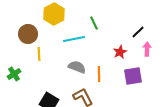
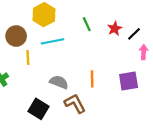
cyan line: (74, 39) -> (52, 41), moved
red star: (120, 52) -> (115, 29), moved
gray semicircle: (77, 67) -> (59, 82), moved

